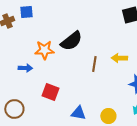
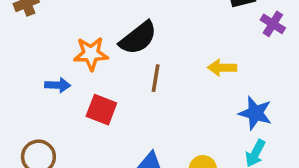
brown line: (94, 64) -> (156, 78), moved
red square: (50, 92) -> (101, 110), moved

